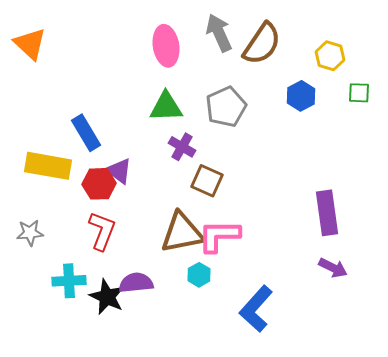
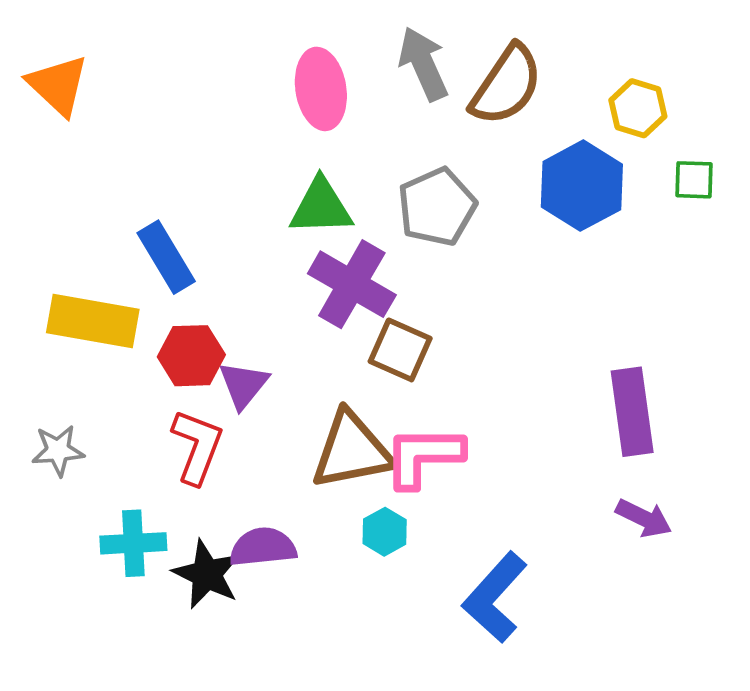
blue hexagon: (301, 96) -> (582, 186), size x1.5
purple cross: (182, 147) -> (352, 284), size x1.6
purple triangle: (119, 171) -> (244, 385), moved, turned 32

